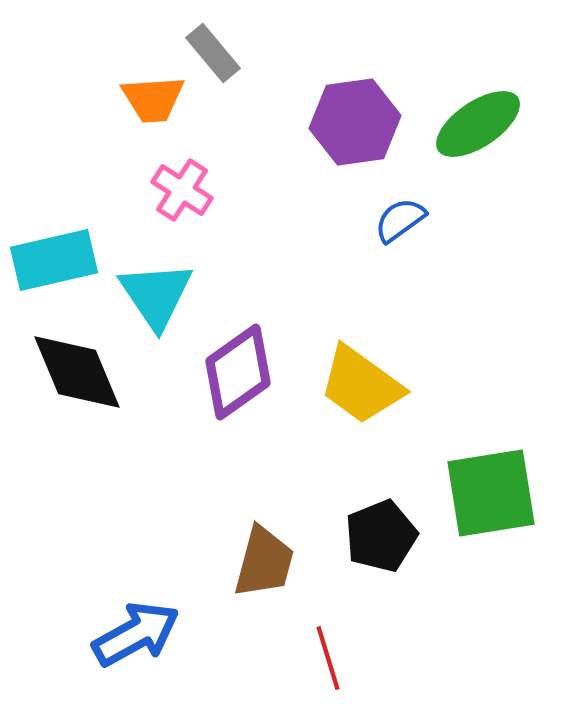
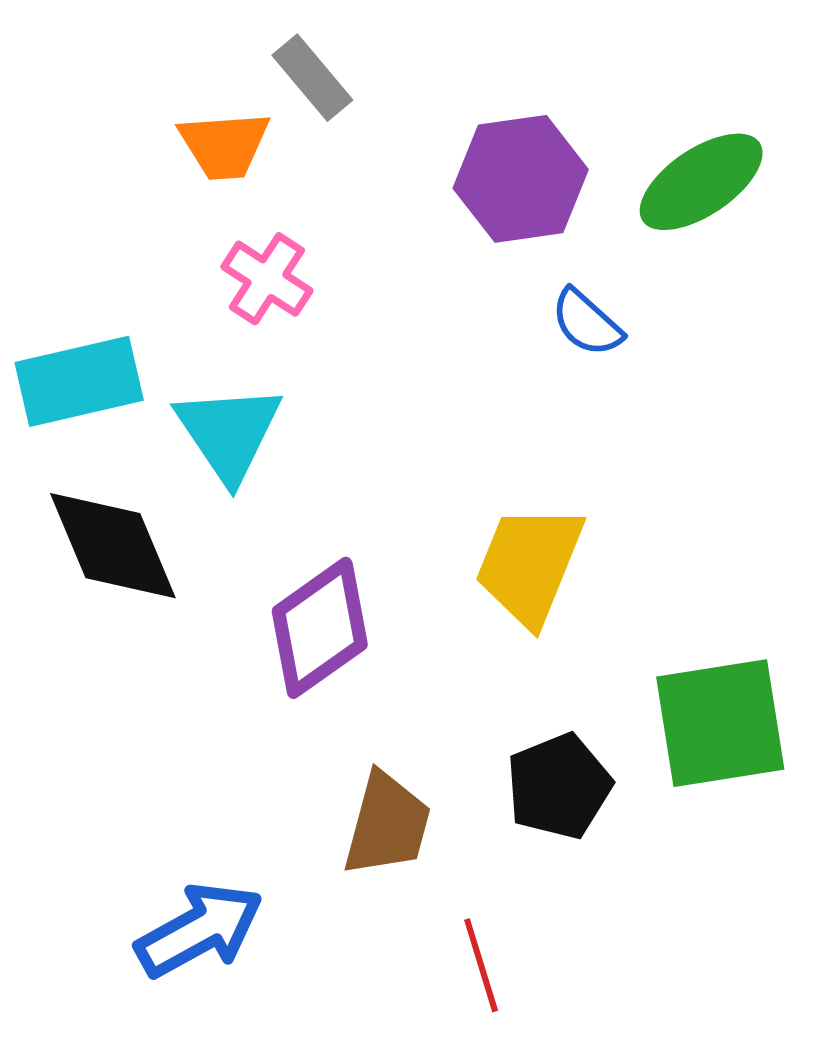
blue semicircle: (400, 220) -> (587, 323), turned -102
purple diamond: (238, 372) -> (320, 628), moved
yellow trapezoid: (361, 385) -> (529, 565), turned 76

